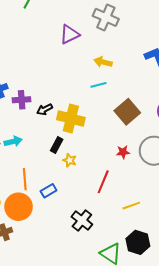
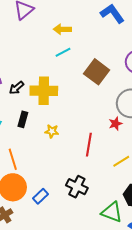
black rectangle: (57, 145) -> (23, 119), moved
red star: (123, 152) -> (115, 124), moved
blue rectangle: (49, 191) -> (41, 196), moved

